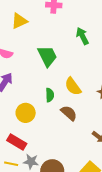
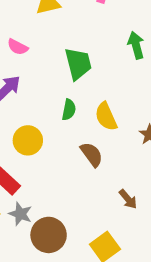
green semicircle: (50, 95) -> (69, 110), moved

